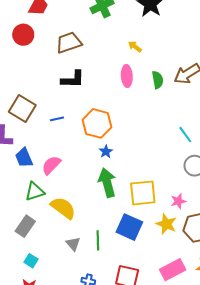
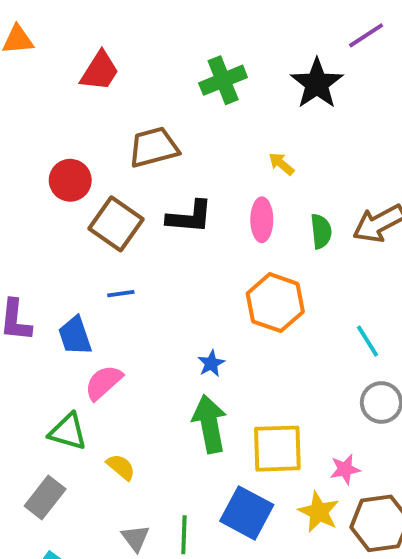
red circle: (23, 35) -> (70, 180), moved
black L-shape: (73, 79) -> (190, 217), moved
brown square: (22, 108) -> (116, 224), moved
orange hexagon: (97, 123) -> (275, 303), moved
blue trapezoid: (24, 158) -> (75, 336), moved
green triangle: (35, 192) -> (68, 432), turned 30
yellow semicircle: (63, 208) -> (121, 467), size x0.6

